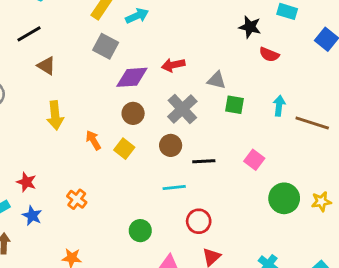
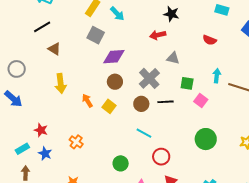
cyan arrow: (137, 16) -> (117, 14), turned 70
black star: (250, 27) -> (171, 14), moved
red arrow: (173, 65) -> (158, 35), moved
green square: (235, 105) -> (187, 83), moved
pink square: (254, 160) -> (201, 101), moved
black line: (204, 161) -> (166, 102), moved
cyan line: (174, 187) -> (144, 133), turned 35
green circle: (284, 198) -> (206, 139), moved

